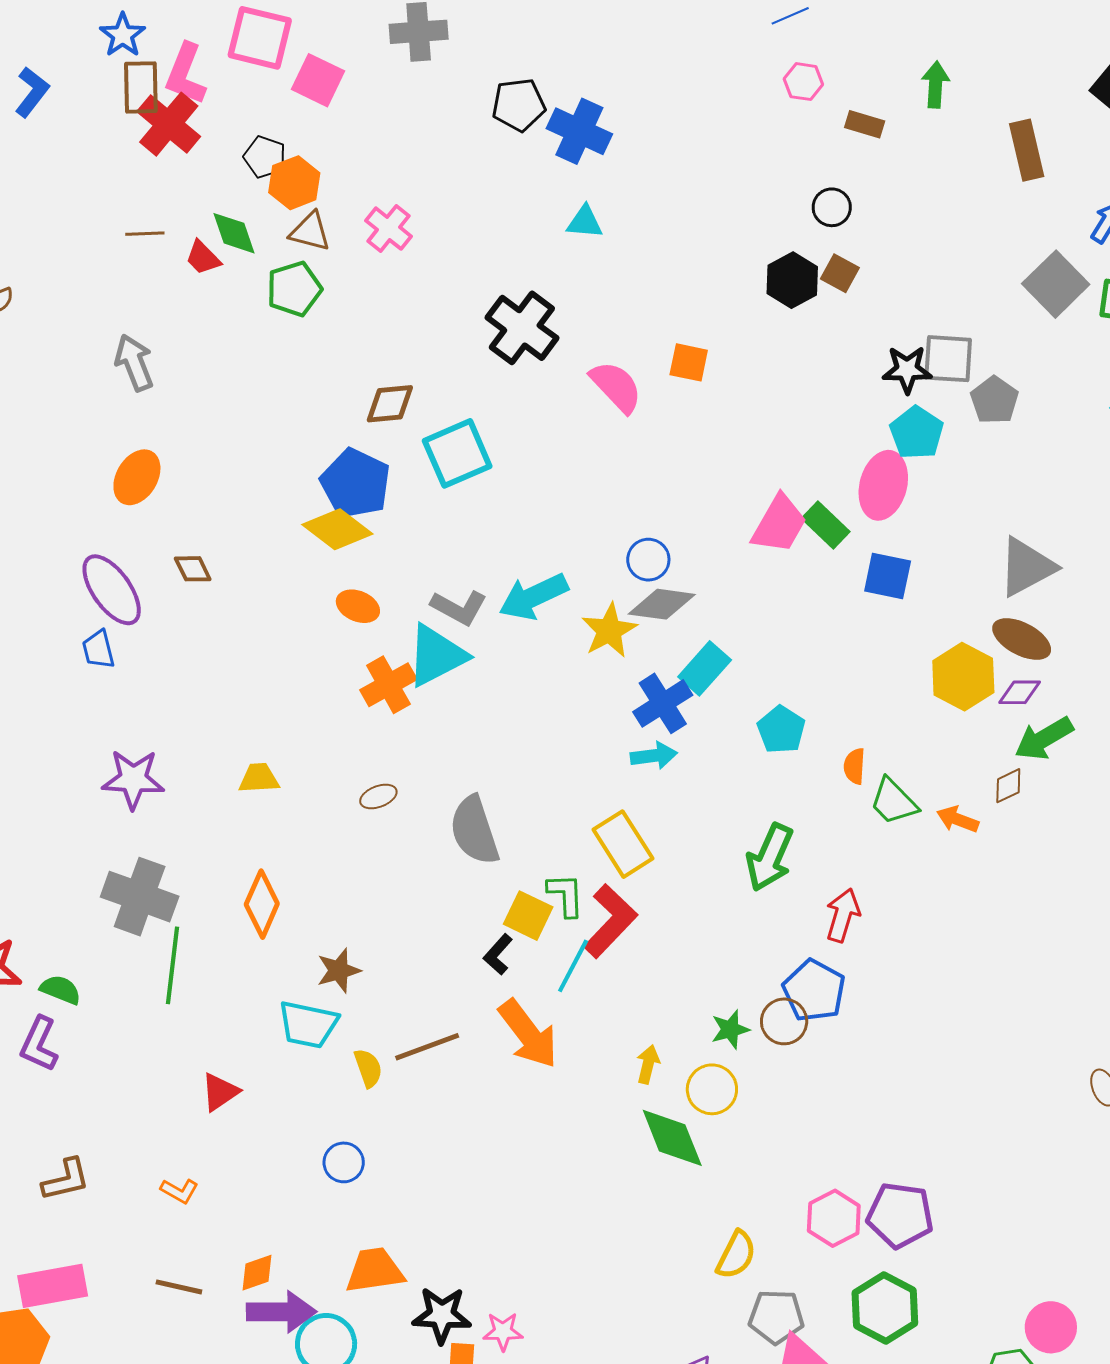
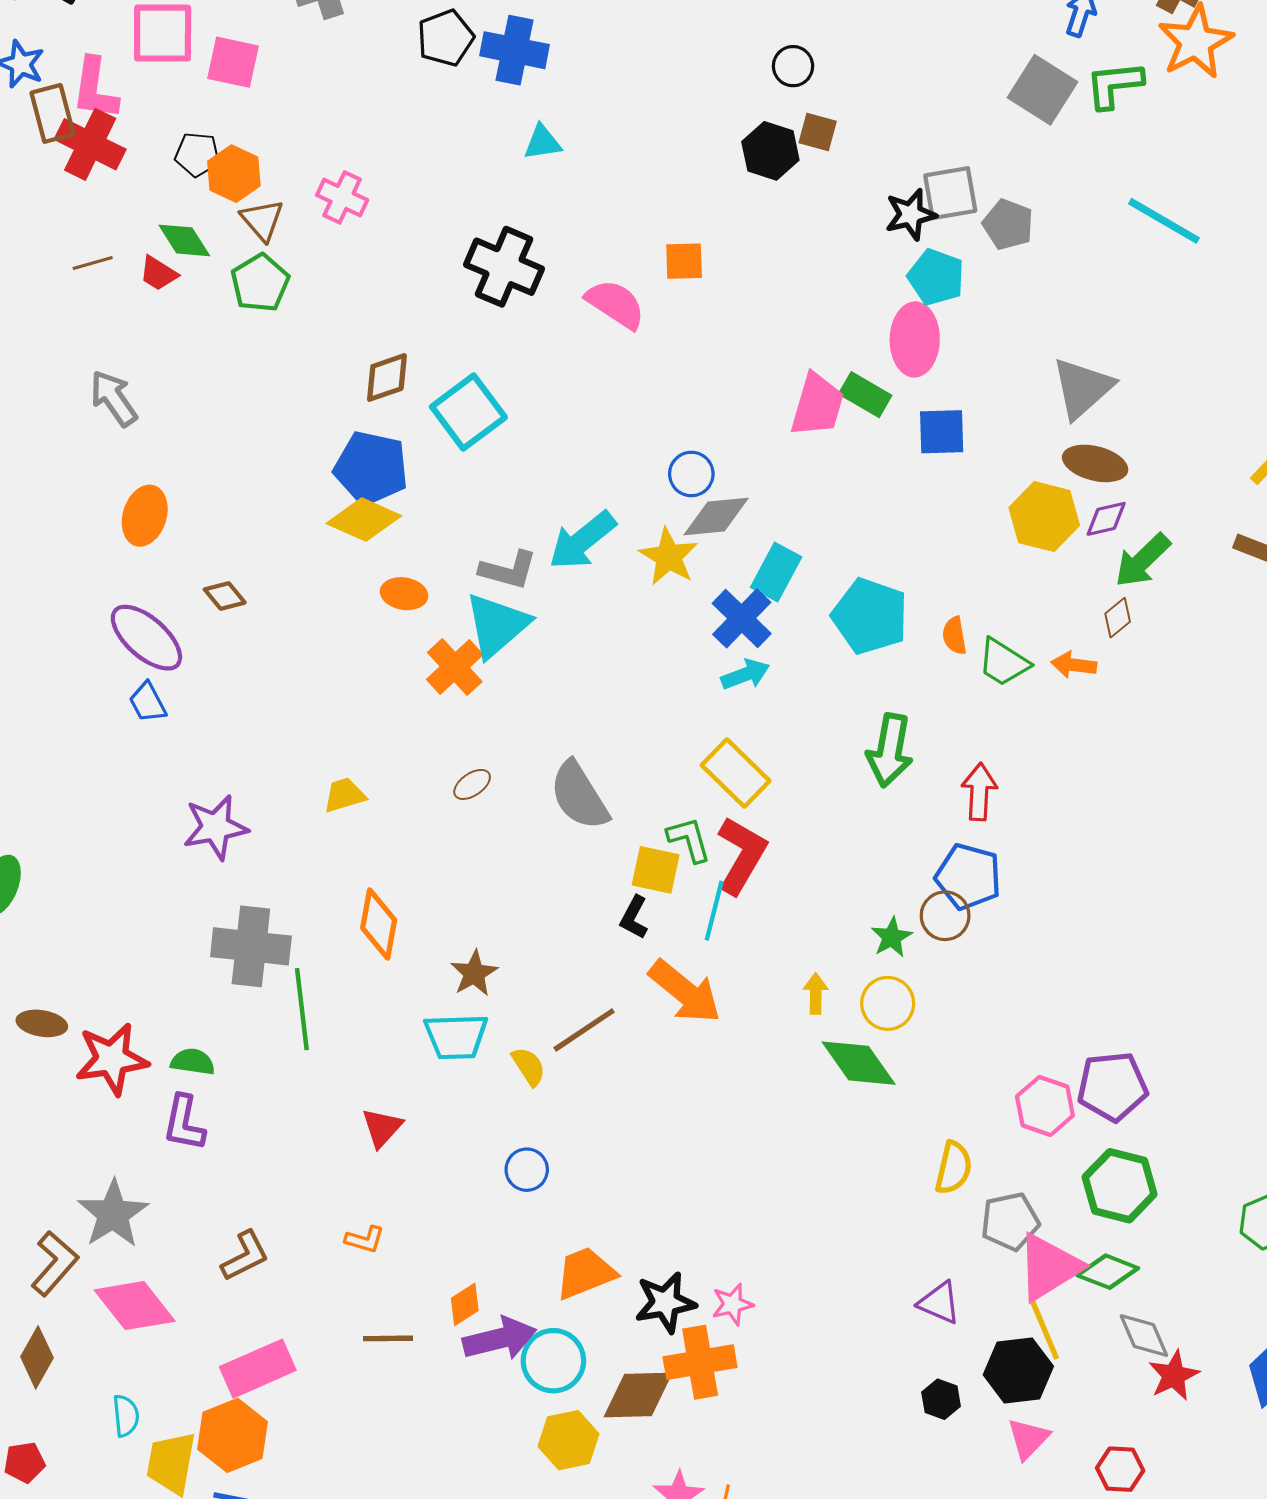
brown triangle: (310, 232) -> (262, 220), turned 48
cyan pentagon: (781, 730) -> (870, 616), size x1.5

